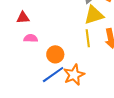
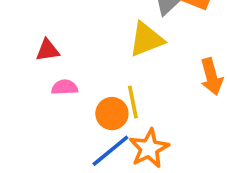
yellow triangle: (94, 15) -> (146, 39), moved
yellow line: (88, 38) -> (133, 102), moved

